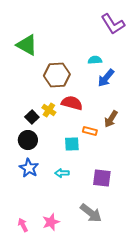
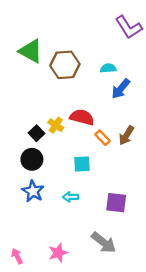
brown hexagon: (57, 75) -> (65, 65), moved
orange rectangle: (90, 131) -> (102, 138), moved, turned 32
pink arrow: (23, 225) -> (17, 256), moved

